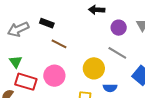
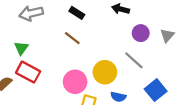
black rectangle: (47, 23) -> (77, 13), moved
pink circle: (54, 76) -> (75, 82), moved

